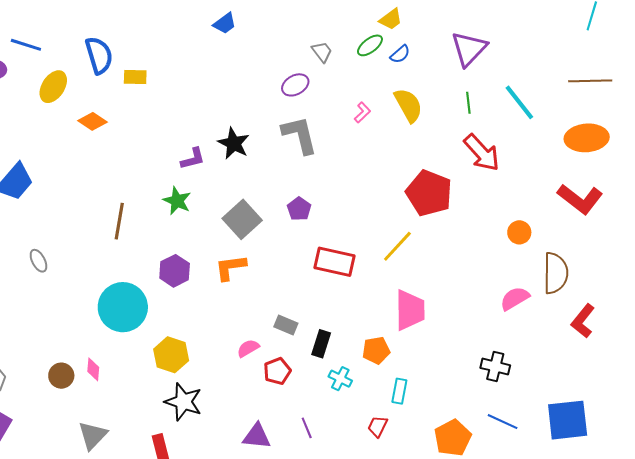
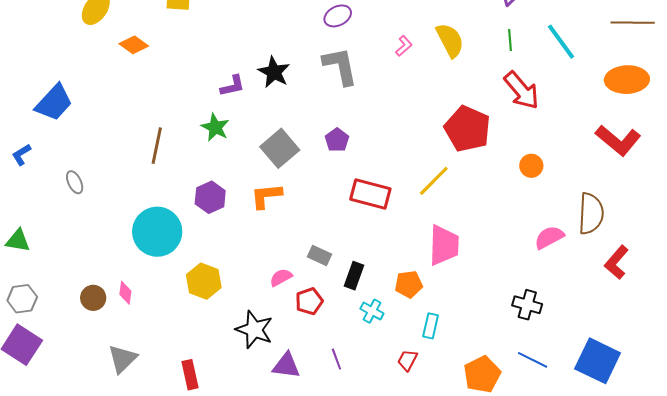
orange circle: (519, 232) -> (531, 166), moved
black star: (183, 402) -> (254, 330), moved
blue square: (568, 420) -> (598, 361), turned 30

